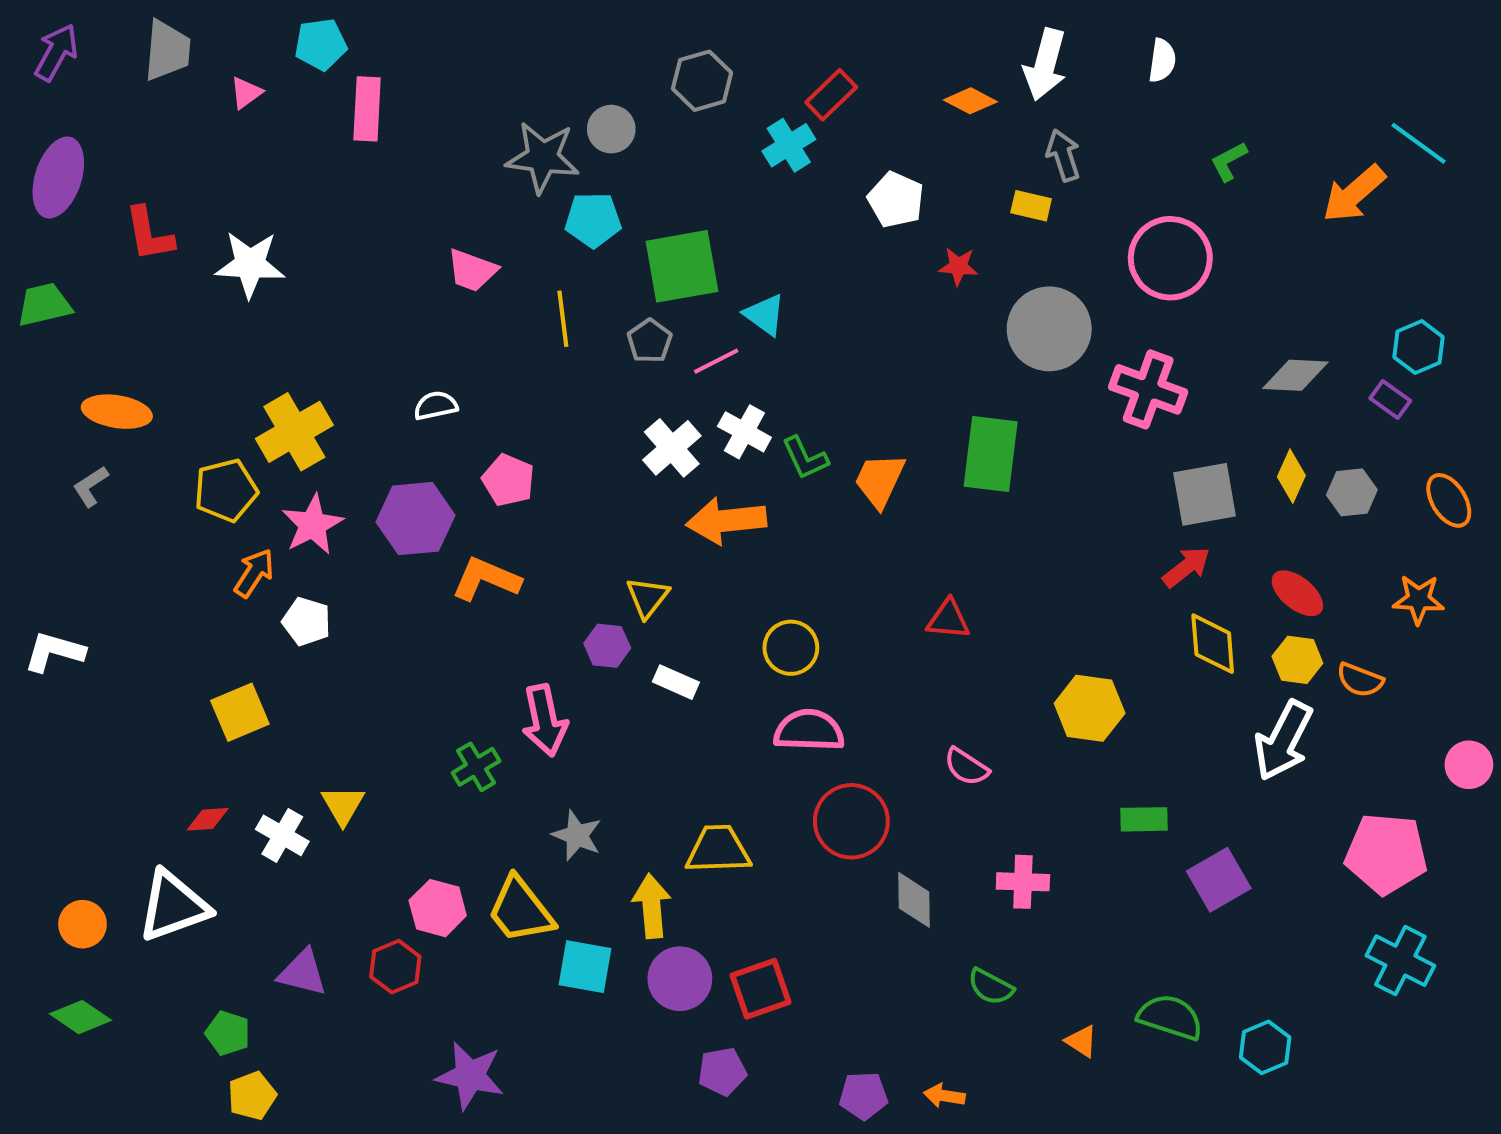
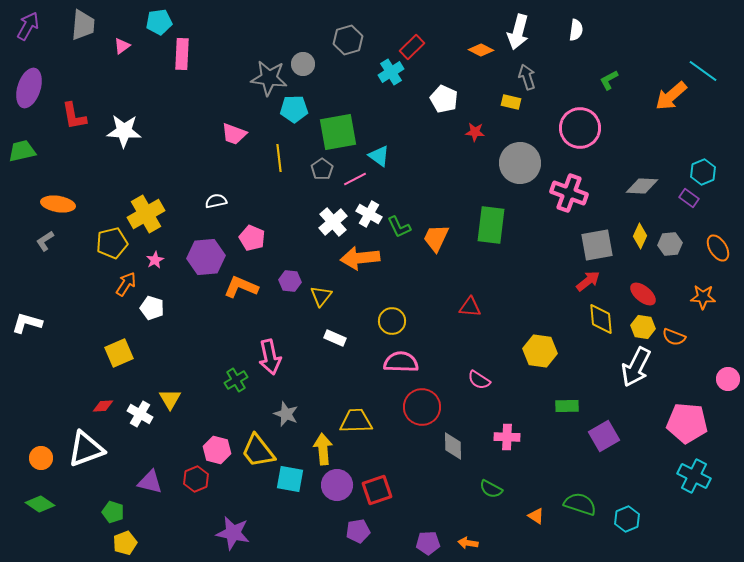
pink star: (313, 525) -> (155, 260), size x0.6
purple hexagon: (607, 646) -> (290, 281), moved

